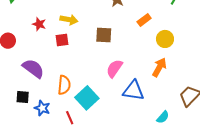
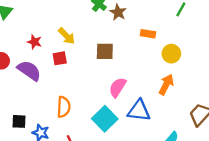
yellow arrow: (69, 20) -> (67, 36), turned 36
orange rectangle: (144, 20) -> (148, 34), turned 48
purple semicircle: (33, 68) -> (29, 71), moved
cyan square: (87, 98) -> (105, 119), moved

